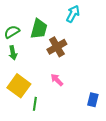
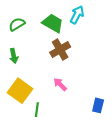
green trapezoid: (39, 29) -> (53, 23), moved, turned -75
green semicircle: (12, 32) -> (17, 24), moved

